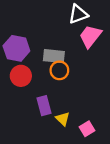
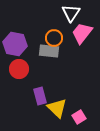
white triangle: (78, 14) -> (71, 13), turned -36
orange circle: (59, 70) -> (54, 38), moved
yellow triangle: (63, 119) -> (57, 108), size x1.5

